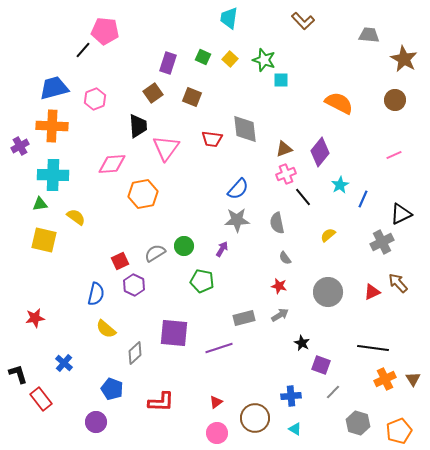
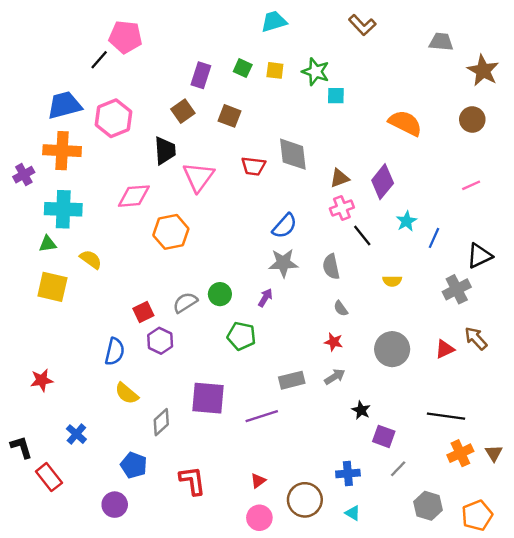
cyan trapezoid: (229, 18) -> (274, 21), turned 65
yellow square: (230, 59) -> (275, 70), turned -35
pink hexagon: (95, 99) -> (113, 118), size x1.4
yellow semicircle: (328, 235) -> (392, 281), turned -140
red L-shape: (161, 402) -> (192, 481), turned -100

